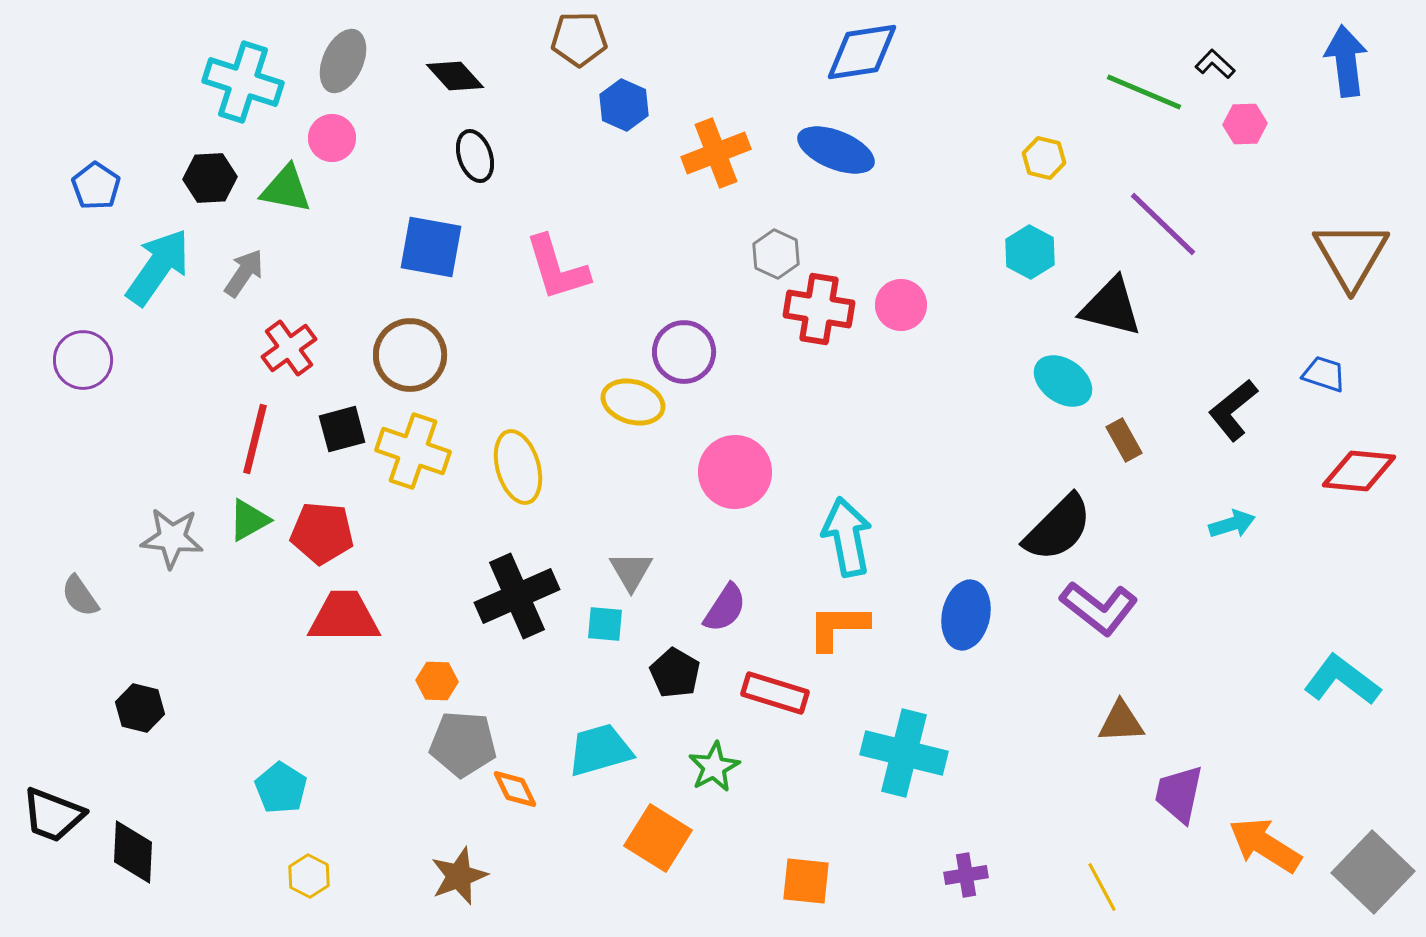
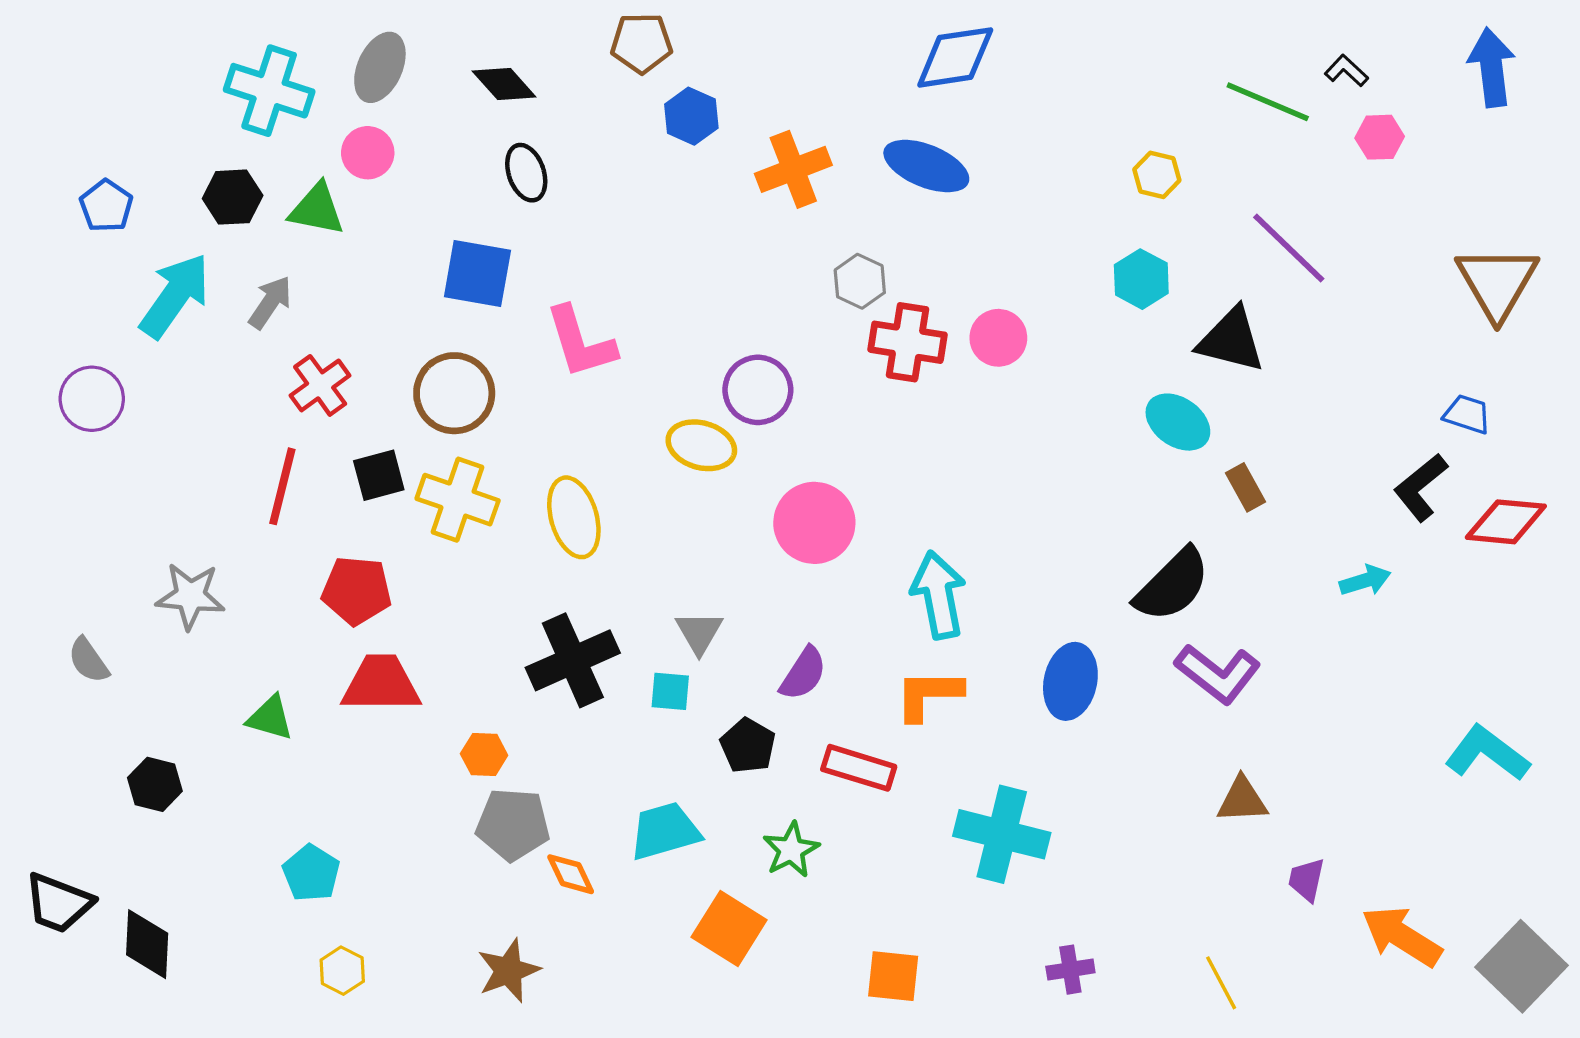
pink L-shape: (557, 268) -> (581, 342), moved
black L-shape: (1233, 410) -> (1421, 487), moved
green triangle: (249, 520) -> (270, 718), moved, turned 45
purple trapezoid: (1179, 794) -> (1306, 880), size x0.7

